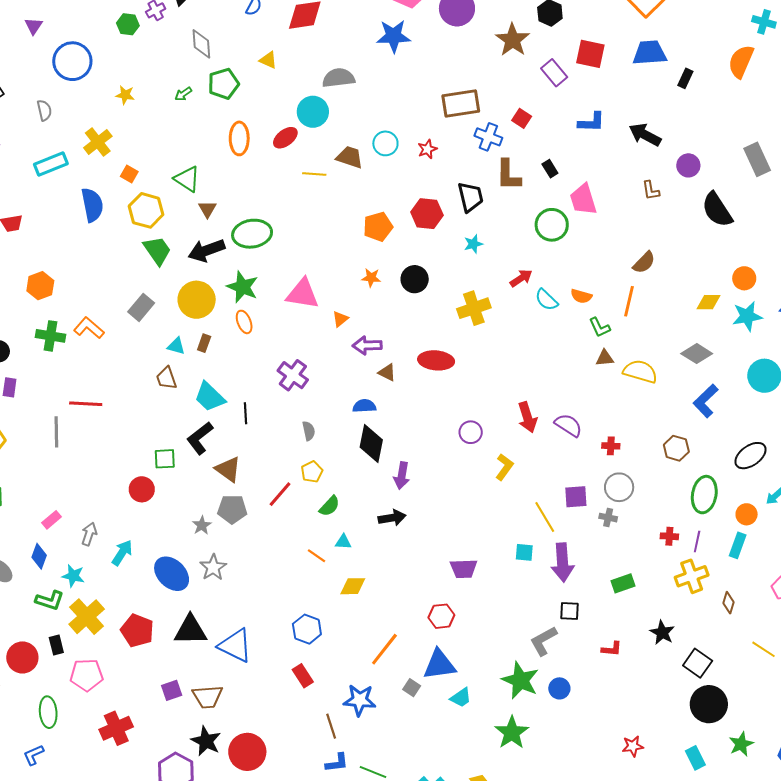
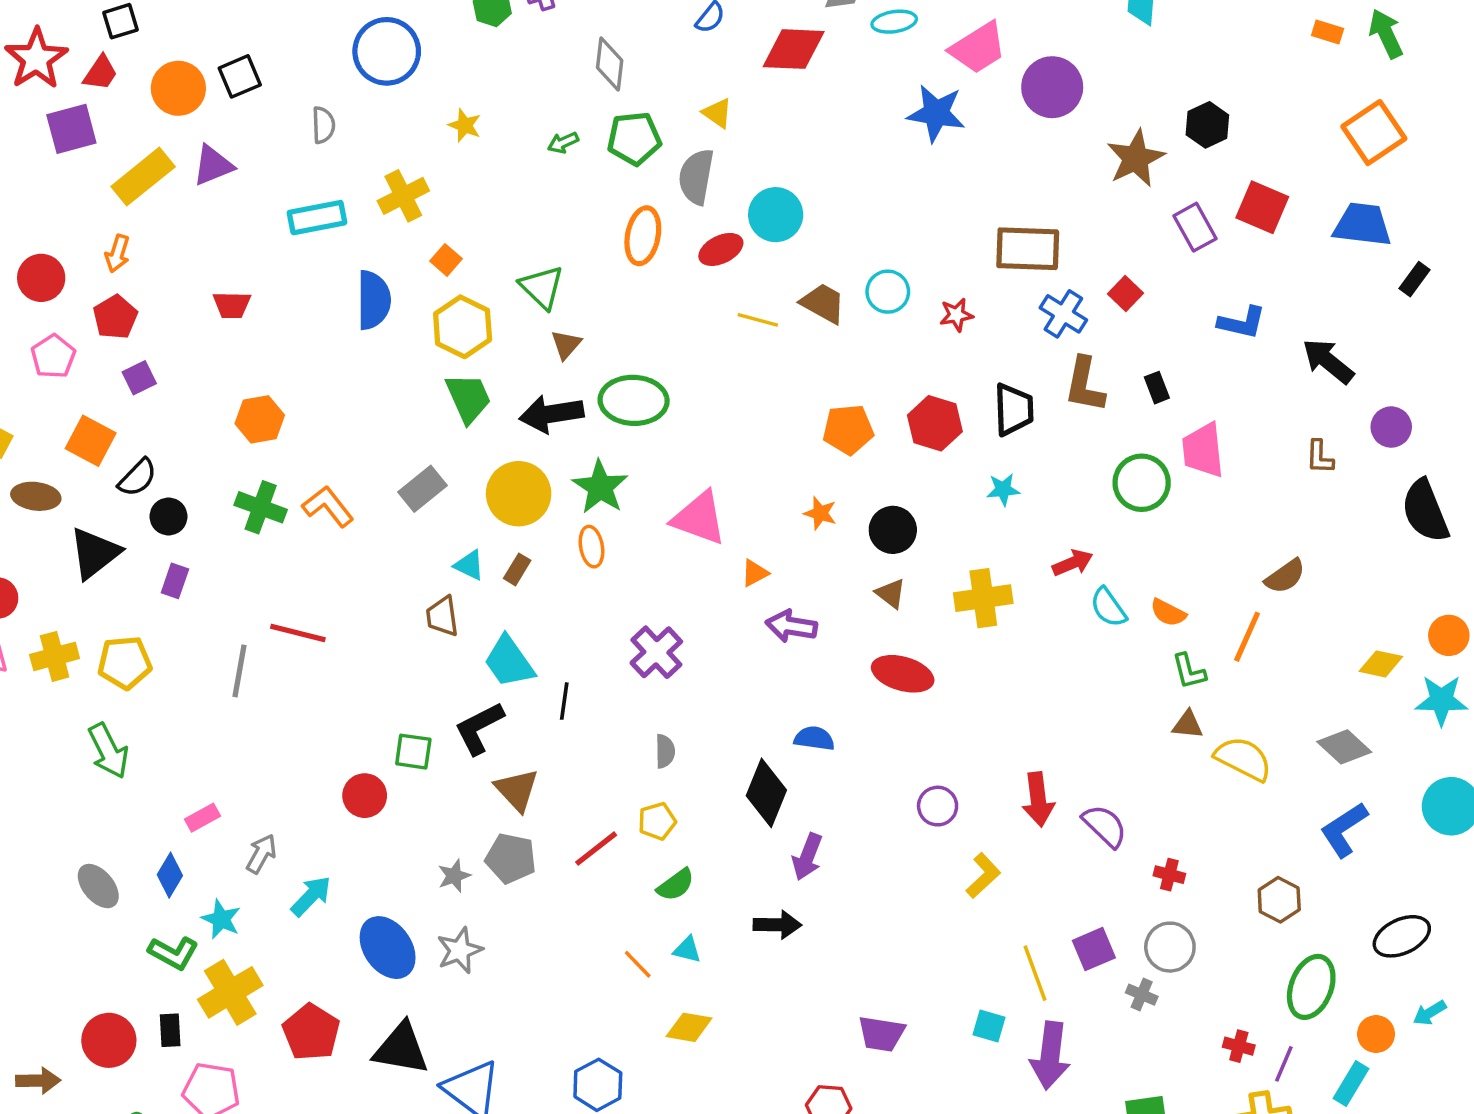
gray semicircle: (339, 78) -> (696, 177), moved, turned -84
brown triangle: (387, 373) -> (891, 593), moved
blue semicircle: (364, 406) -> (814, 738), moved
purple square: (576, 497) -> (1094, 949), turned -30

